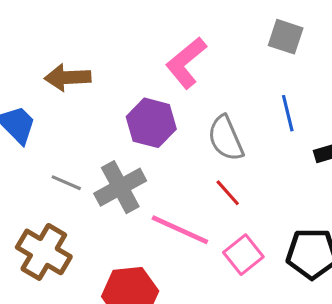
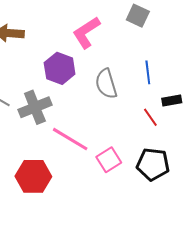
gray square: (286, 37) -> (138, 16), moved
red line: (228, 193) -> (150, 117), moved

